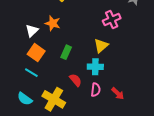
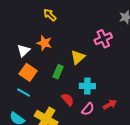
yellow triangle: (101, 46) -> (78, 57), moved
pink semicircle: (96, 90) -> (88, 109), turned 32
red arrow: (118, 93) -> (110, 105), moved, turned -72

